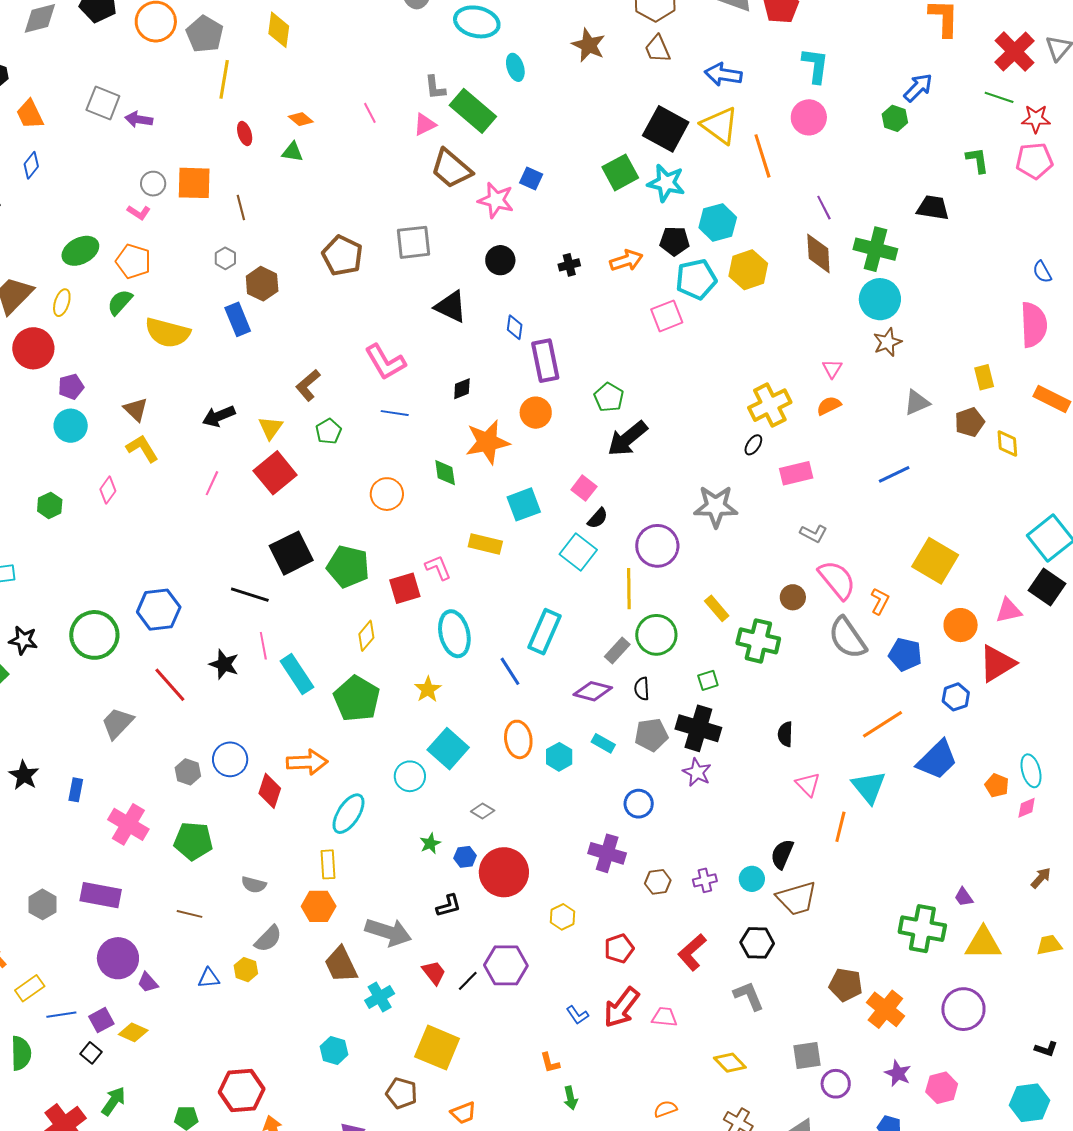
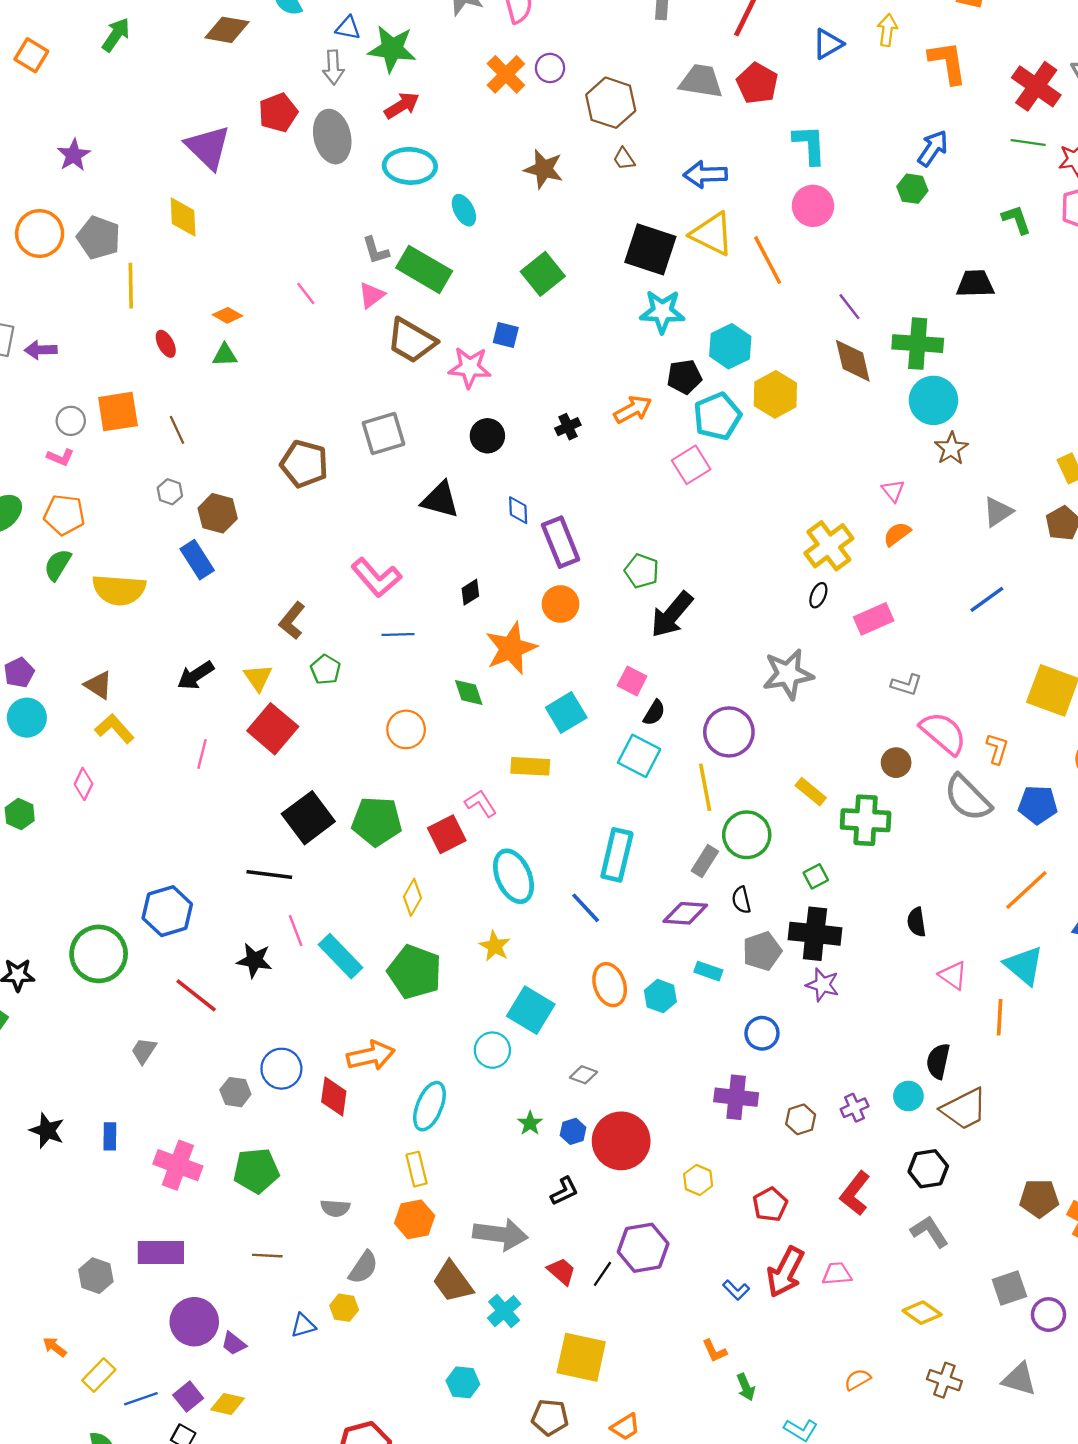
brown trapezoid: (658, 49) -> (624, 159), size x0.7
green square: (620, 172) -> (543, 274), moved
gray trapezoid: (117, 723) -> (144, 1051), size x0.7

